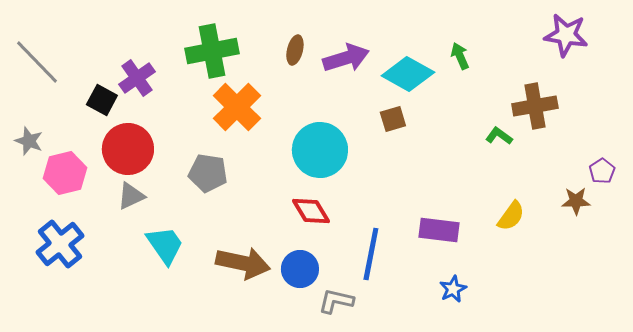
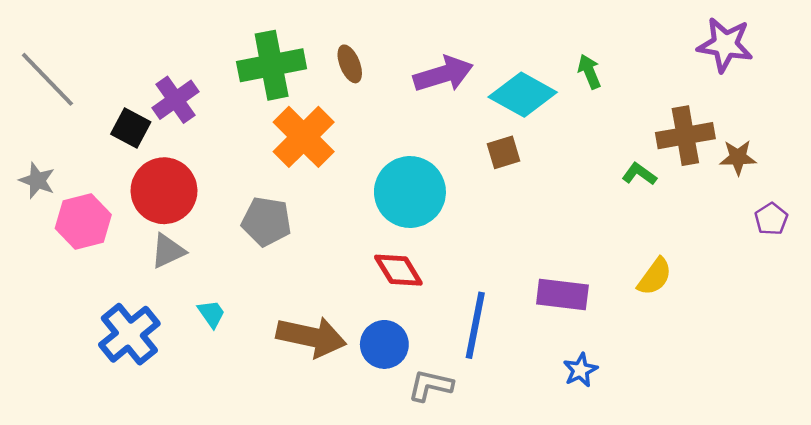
brown ellipse: (295, 50) -> (350, 64), moved, turned -36
brown star: (576, 201) -> (738, 157), moved
blue cross: (60, 244) -> (129, 334), moved
cyan trapezoid: (165, 245) -> (211, 314), size x0.6

